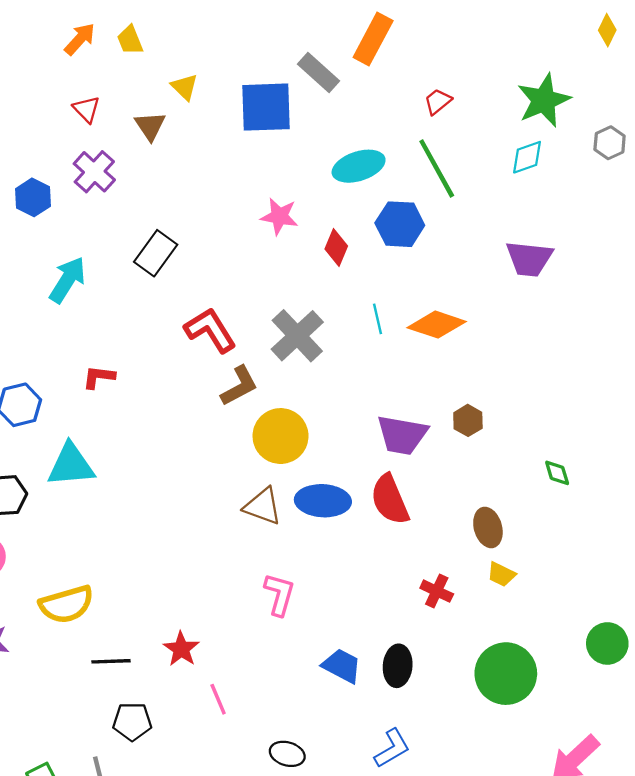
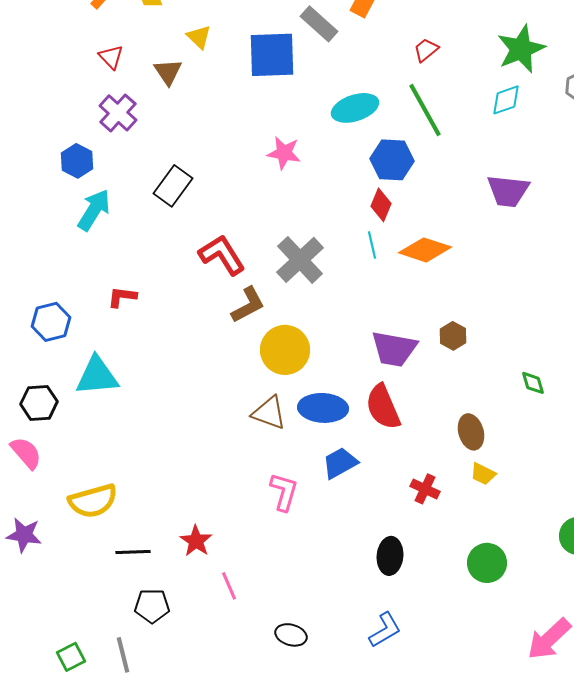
blue hexagon: (33, 197) -> (77, 161), moved
red diamond: (336, 248) -> (381, 205), moved
blue trapezoid: (342, 666) -> (340, 463), moved, turned -57
green circle: (506, 674) -> (487, 563), size x0.7

